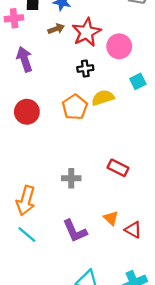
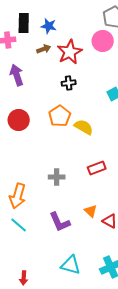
pink circle: (119, 46) -> (103, 41), moved
yellow semicircle: (103, 98) -> (84, 127), moved, turned 48
red rectangle: (118, 168) -> (97, 168), turned -48

